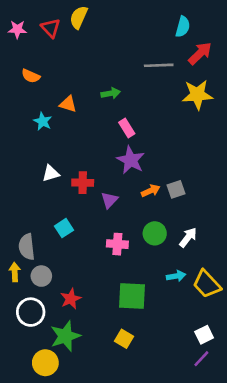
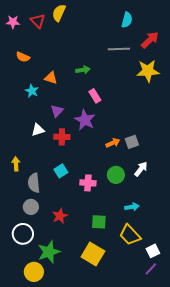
cyan semicircle: (183, 27) -> (127, 20), moved
purple star: (131, 160) -> (85, 120), moved
purple triangle: (109, 200) -> (57, 111), moved
cyan square: (64, 228) -> (61, 171), moved
white arrow: (188, 237) -> (141, 169), moved
gray semicircle: (27, 247) -> (34, 183), moved
yellow arrow: (15, 272) -> (16, 164), moved
yellow trapezoid: (207, 284) -> (130, 235), moved
green square: (132, 296) -> (99, 222), size x0.7
red star: (71, 299) -> (60, 216), moved
yellow square: (124, 339) -> (93, 254), size x1.6

